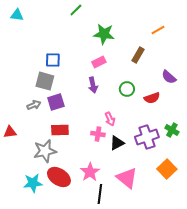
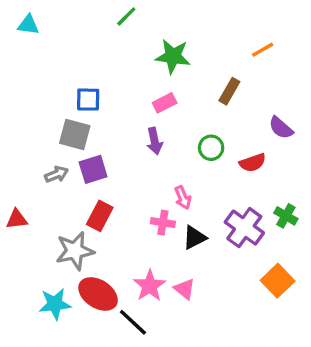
red rectangle: (60, 130) -> (100, 216), turned -60
purple cross: (147, 137) -> (244, 228), turned -35
pink triangle: (127, 178) -> (184, 289), moved, size x0.6
black line: (100, 194) -> (133, 322), moved, turned -54

